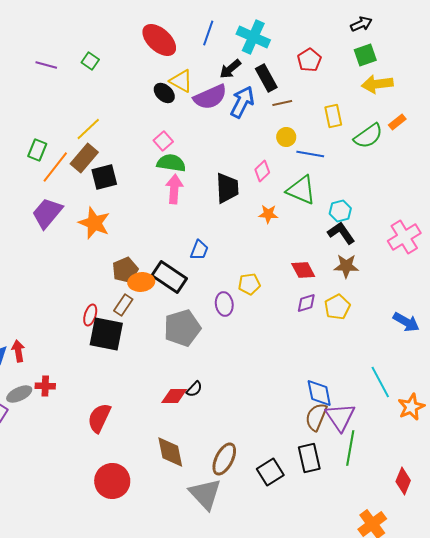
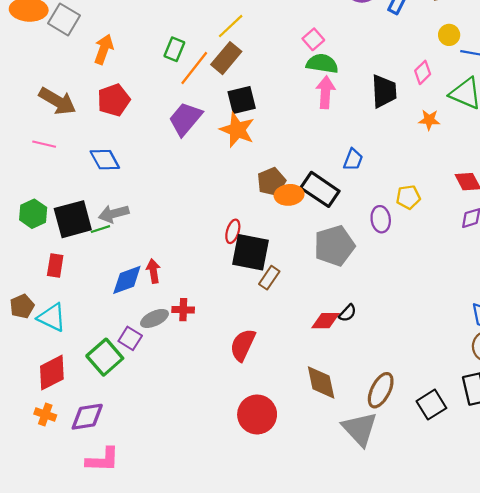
black square: (104, 177) -> (242, 100), moved
brown rectangle: (123, 305) -> (269, 278), moved

